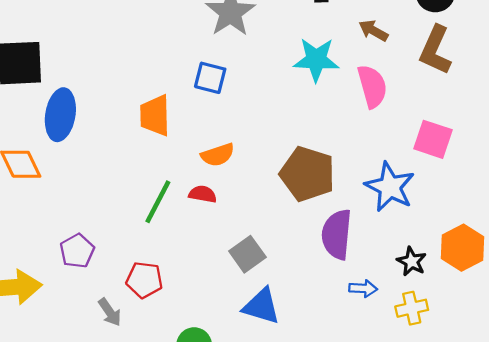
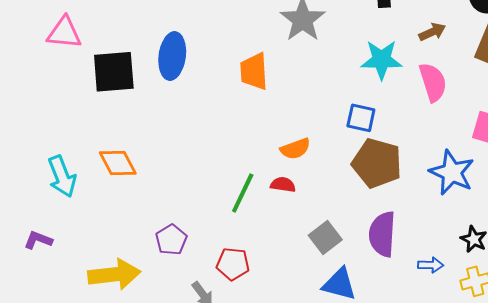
brown arrow: (373, 31) -> (432, 32), turned 128
blue square: (210, 78) -> (361, 118), moved
blue ellipse: (60, 115) -> (172, 56), moved
orange trapezoid: (155, 115) -> (254, 71), moved
purple semicircle: (337, 234) -> (382, 234), moved

